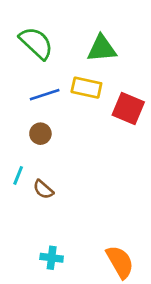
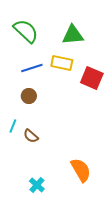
cyan cross: (52, 258) -> (37, 185), turned 35
orange semicircle: (120, 262) -> (81, 170), moved

